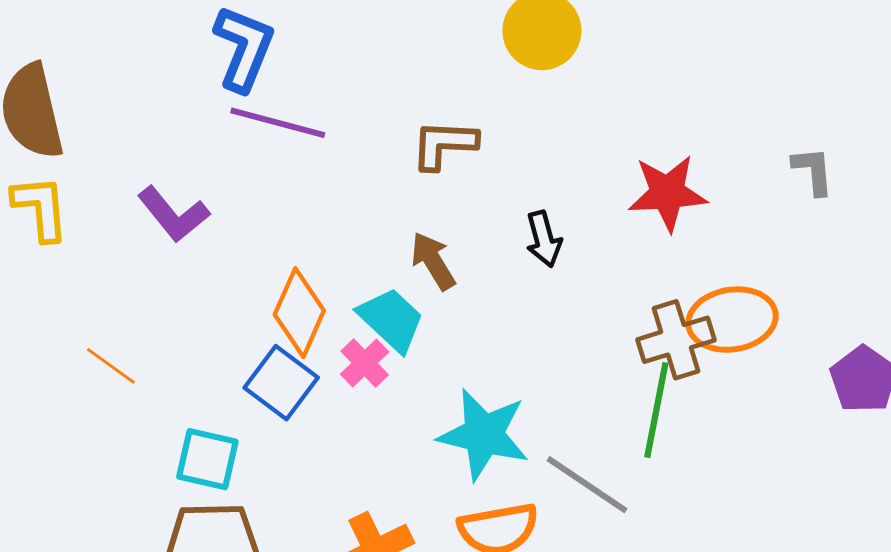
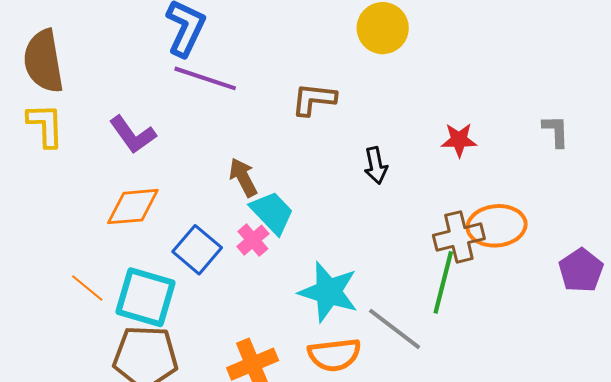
red star: (667, 193) -> (459, 140), size x0.7
brown arrow: (433, 261) -> (243, 177), moved
orange diamond: (299, 313) -> (133, 207), moved, turned 58
orange line: (111, 366) -> (87, 288), moved
cyan square: (207, 459) -> (146, 297), size x1.4

